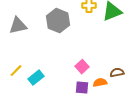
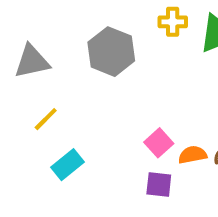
yellow line: (16, 71) -> (46, 119), moved
orange semicircle: (100, 83) -> (193, 155), moved

